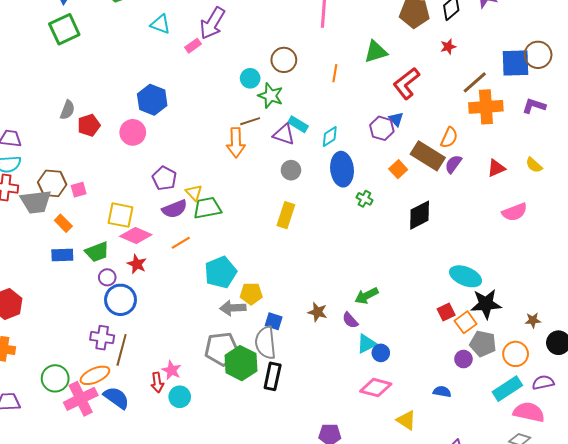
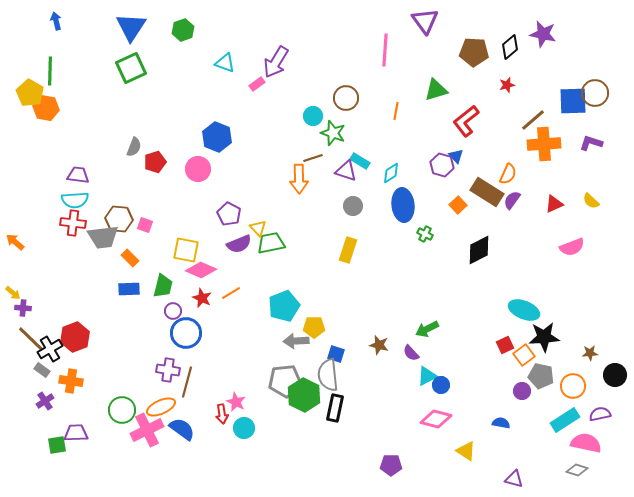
pink square: (79, 190) -> (145, 225), turned 35
orange line: (181, 243) -> (231, 293), moved
green trapezoid: (97, 252) -> (163, 286), turned -55

